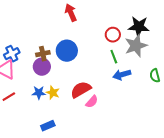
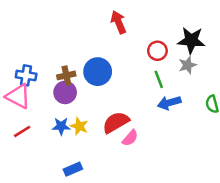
red arrow: (71, 13) -> (118, 22), moved
gray star: (136, 46) -> (187, 65), size x0.6
blue cross: (12, 54) -> (26, 75), turned 35

